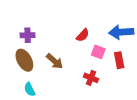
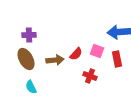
red semicircle: (83, 35) -> (76, 54), moved
brown arrow: (55, 61) -> (55, 60), turned -48

